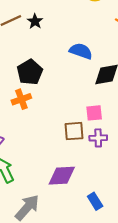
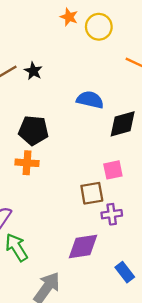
black pentagon: (30, 72) -> (33, 130), turned -30
orange cross: (21, 99) -> (27, 163), turned 30
purple cross: (98, 138) -> (112, 214), moved

